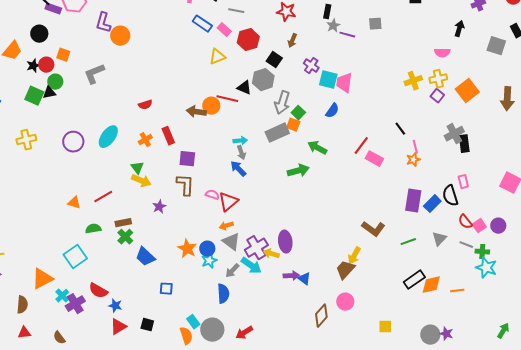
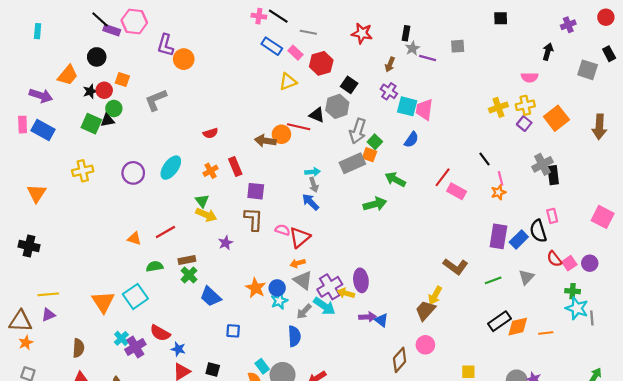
brown arrow: (292, 41) -> (390, 64), moved
gray line: (466, 245) -> (592, 318), moved, turned 64
orange triangle: (42, 279) -> (103, 302), moved, turned -35

